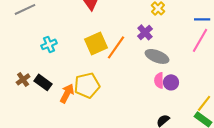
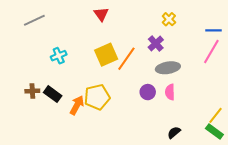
gray ellipse: (157, 56) -> (168, 68), turned -30
brown cross: (23, 79) -> (32, 91), turned 32
purple circle: (171, 82) -> (148, 92), moved

